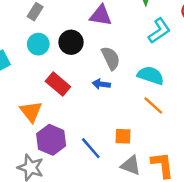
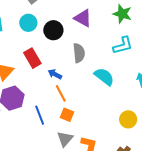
blue arrow: (101, 84) -> (55, 74), moved
orange line: (153, 105) -> (61, 93), moved
gray triangle: (131, 165) -> (65, 139), turned 30

